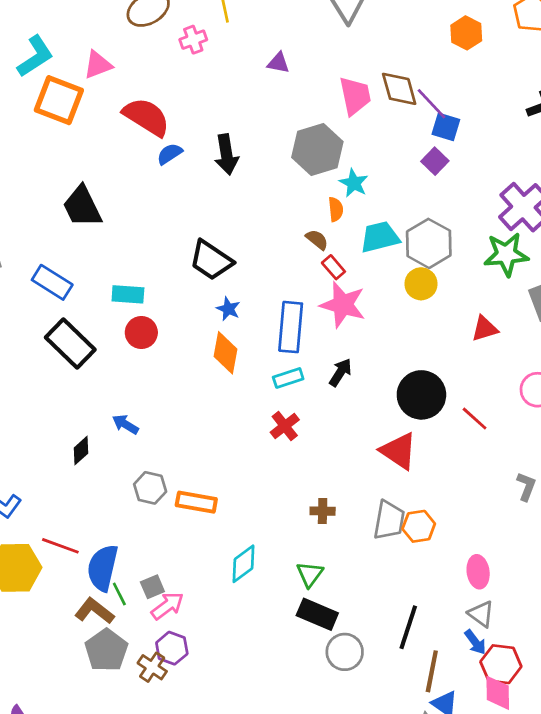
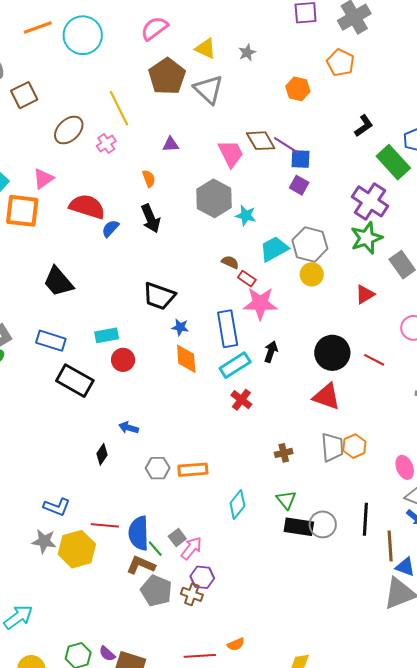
orange semicircle: (336, 209) -> (149, 179), moved
cyan rectangle: (288, 378) -> (235, 365), size x1.4
gray circle: (345, 652) -> (323, 524), moved

